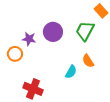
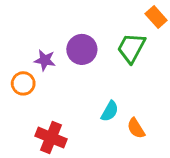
orange semicircle: (88, 61) -> (136, 128), moved

